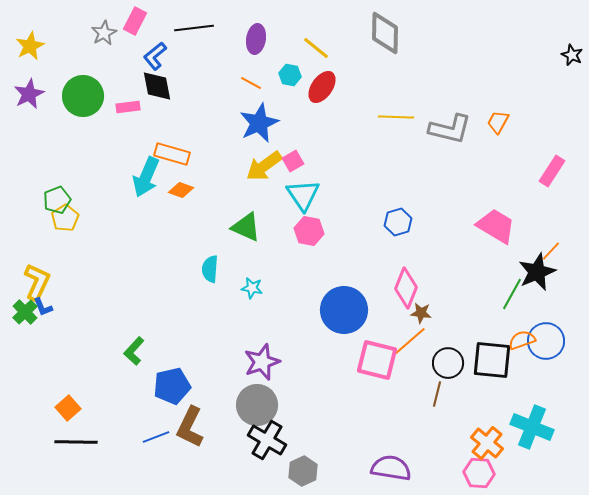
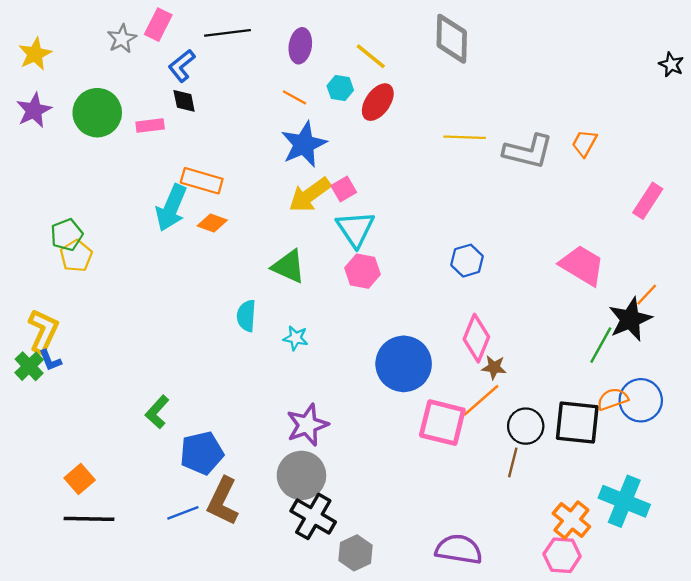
black diamond: (157, 86) -> (184, 101), size x0.7

